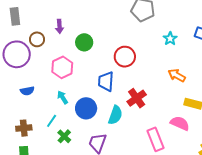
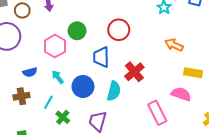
brown circle: (37, 39) -> (22, 10), moved
green circle: (84, 42) -> (77, 31), moved
blue semicircle: (27, 91) -> (30, 72), moved
brown cross: (24, 128) -> (21, 96), moved

